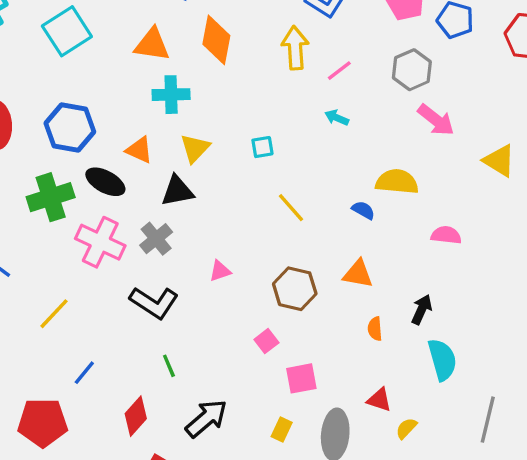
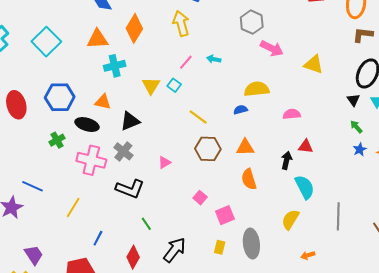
orange diamond: (216, 40) -> (134, 28), turned 32
pink line: (339, 71) -> (186, 62), moved
cyan square: (262, 147) -> (174, 85), turned -32
yellow triangle: (195, 148) -> (151, 86), moved
green cross: (51, 197) -> (57, 140), size x0.6
blue semicircle: (363, 210) -> (241, 110), turned -32
brown hexagon: (295, 289) -> (208, 149), moved
orange semicircle: (375, 329) -> (249, 179), moved, size x1.5
red triangle: (379, 400) -> (306, 146), moved
yellow semicircle: (406, 428) -> (290, 220), moved, size x1.5

